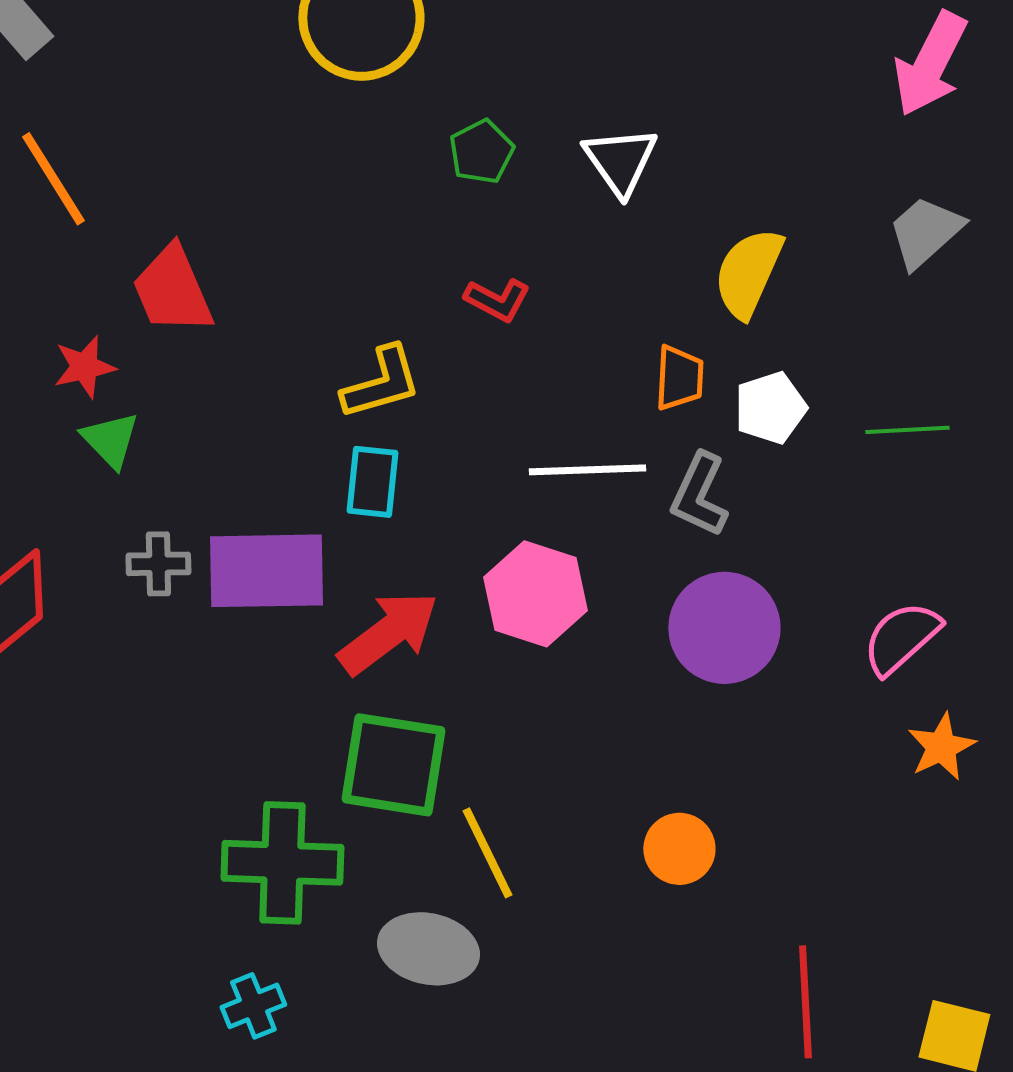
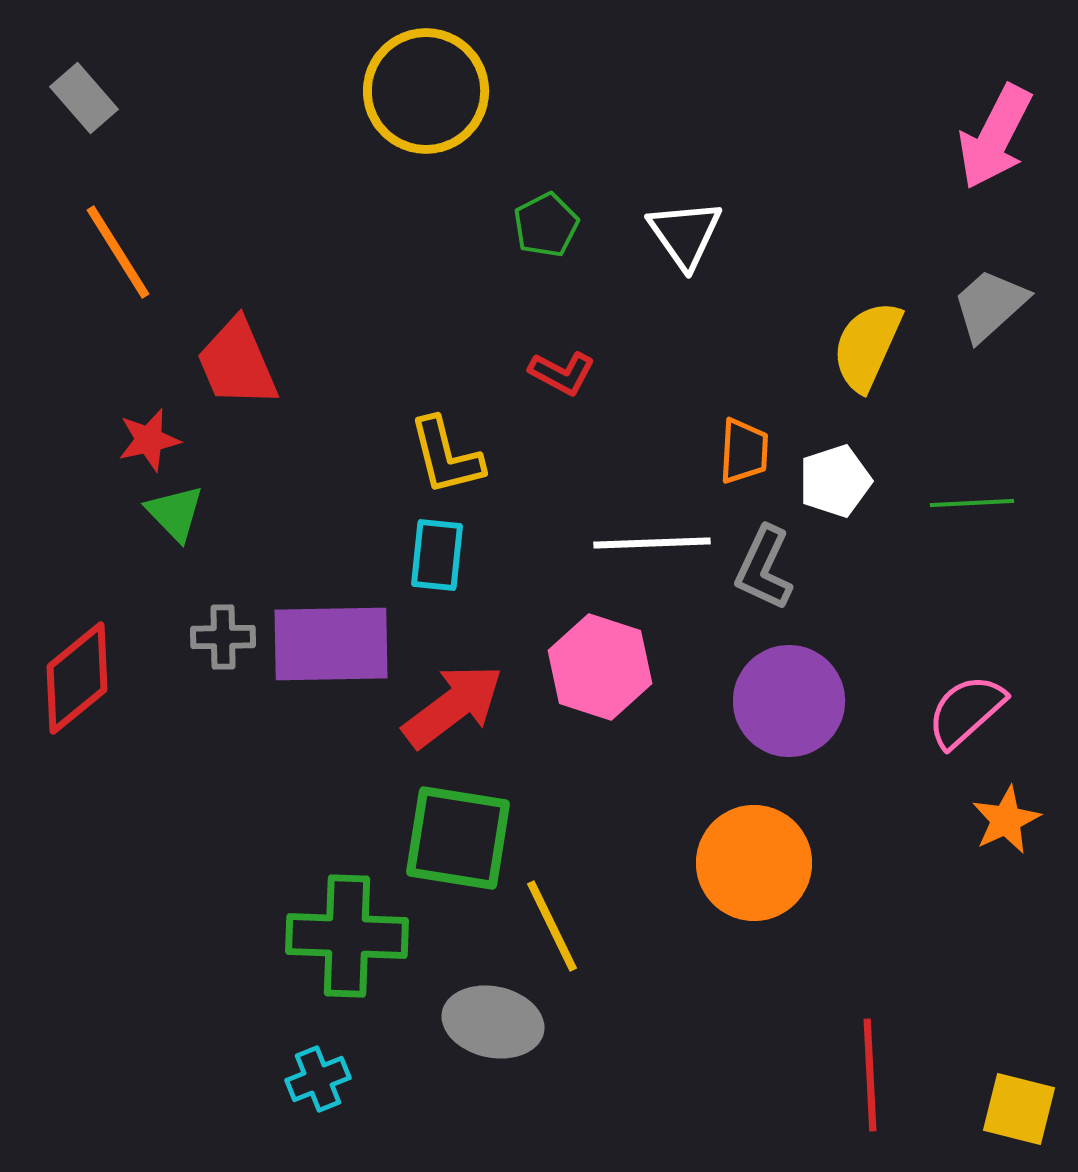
yellow semicircle: (748, 273) -> (867, 346), moved
yellow L-shape: (381, 383) -> (446, 456), turned 92
orange circle: (679, 849) -> (754, 863), moved, size x1.6

